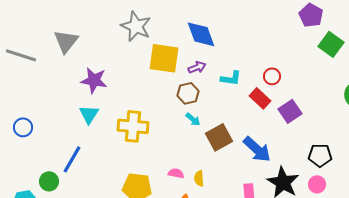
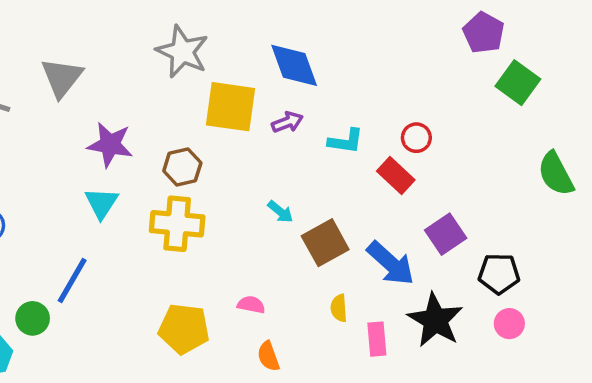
brown hexagon: (188, 93) -> (182, 167), moved
purple square: (290, 111) -> (446, 234), moved
yellow semicircle: (199, 178) -> (339, 308), moved
pink circle: (317, 184) -> (509, 324), moved

